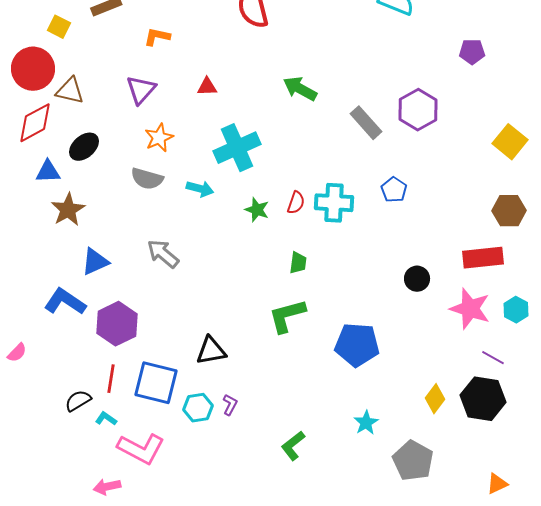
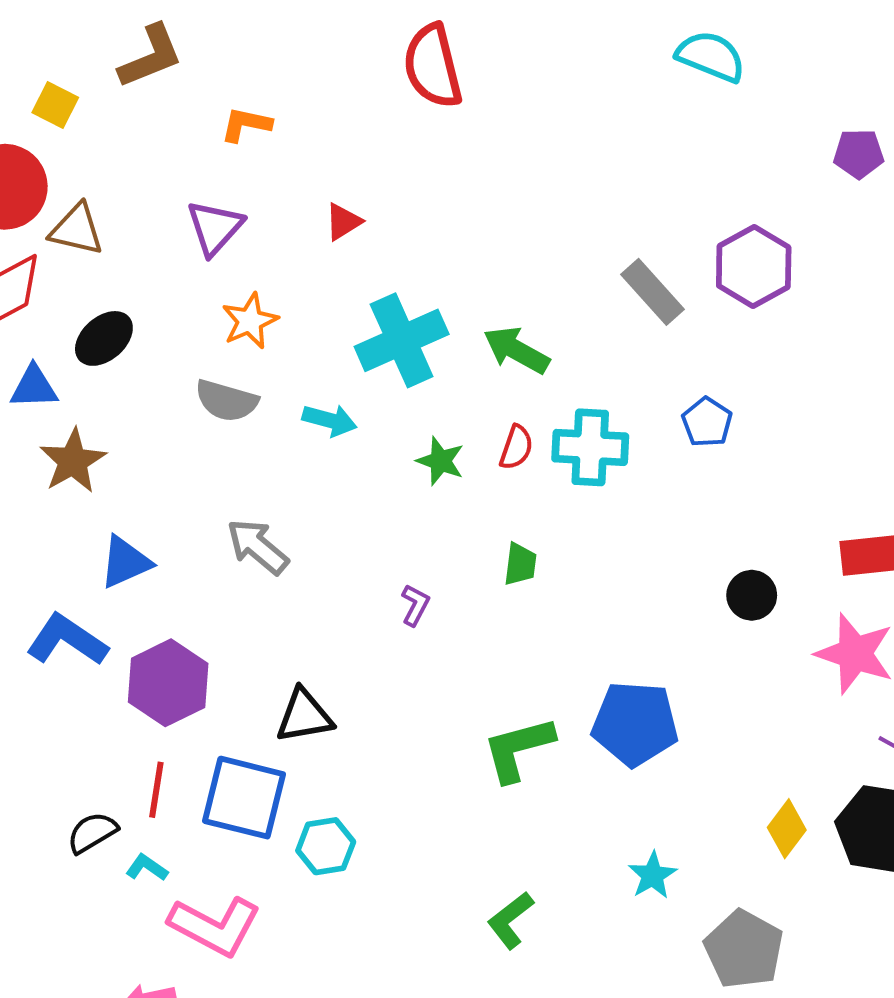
red triangle: (207, 87) -> (343, 222), turned -30
green arrow: (300, 89) -> (516, 350), moved
green L-shape: (287, 316) -> (518, 749), moved
black triangle: (211, 351) -> (304, 716), moved
purple L-shape: (230, 405) -> (415, 605), moved

